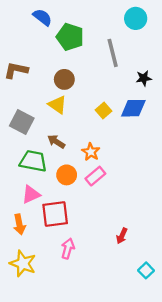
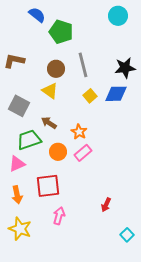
gray line: (113, 53) -> (83, 65), moved
black star: (144, 78) -> (125, 68), size x1.5
green trapezoid: (33, 161) -> (29, 140), turned -30
pink triangle: (31, 194) -> (17, 164), moved

